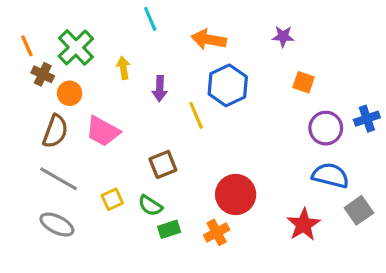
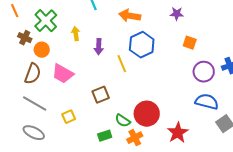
orange line: (27, 46) -> (15, 11), moved
green semicircle: (150, 206) -> (123, 121), moved
red star: (304, 225) -> (178, 133), moved

